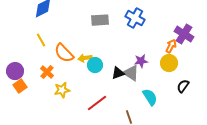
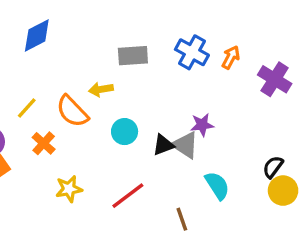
yellow line: (41, 40) -> (27, 108), moved, turned 72
orange arrow: (171, 46) -> (231, 57), moved
yellow arrow: (85, 58) -> (101, 89), moved
yellow circle: (169, 63) -> (283, 191), moved
yellow star: (62, 90) -> (69, 189), moved

